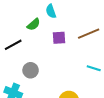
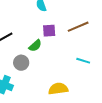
green semicircle: (34, 24) -> (35, 46), moved

